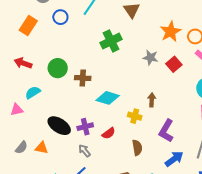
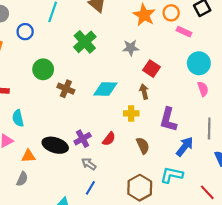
red square: (174, 64) -> (151, 69), moved
green circle: (58, 68) -> (43, 69), moved
brown cross: (83, 78) -> (66, 89), turned 35
cyan semicircle: (33, 92) -> (18, 118), turned -56
cyan diamond: (108, 98) -> (105, 89), moved
orange triangle: (42, 148) -> (28, 156), moved

